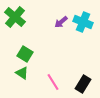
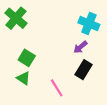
purple arrow: (61, 22) -> (80, 47), moved
black rectangle: (83, 84) -> (84, 70), moved

